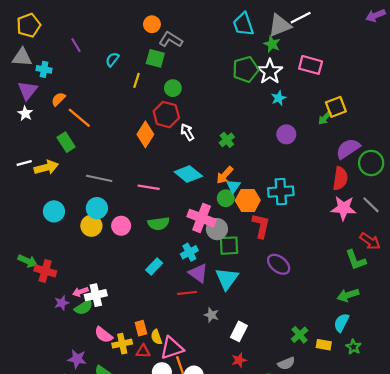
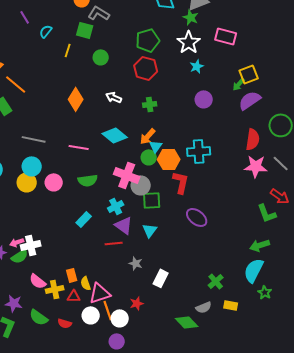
purple line: (76, 45) -> (25, 17), moved
green pentagon: (246, 69) -> (148, 40), moved
red hexagon: (166, 115) -> (146, 68), moved
white arrow: (187, 132) -> (114, 97), turned -35
green cross: (227, 140) -> (150, 104), turned 32
purple semicircle: (348, 149) -> (250, 100), moved
cyan triangle: (227, 279) -> (150, 230), size x0.7
cyan semicircle: (341, 323) -> (254, 270), size x1.4
yellow rectangle: (324, 345) -> (231, 305), moved
red star: (239, 360) -> (137, 303), moved

